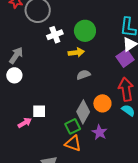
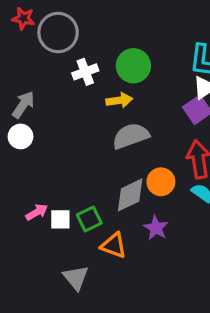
gray semicircle: (83, 75) -> (131, 136), size x1.6
white square: (39, 111) -> (60, 219), moved
gray diamond: (83, 112) -> (130, 195), turned 35
green square: (73, 126) -> (89, 219), moved

